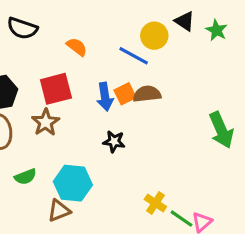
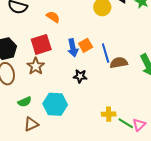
blue line: (134, 56) -> (106, 53), moved, turned 48
brown semicircle: (147, 94) -> (119, 63), moved
yellow cross: (155, 203) -> (109, 114), turned -32
brown triangle: (59, 211) -> (31, 124), moved

